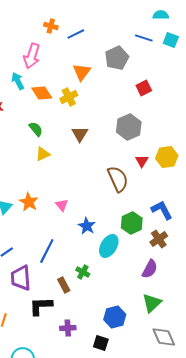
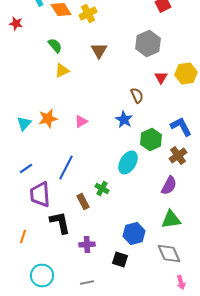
brown semicircle: (118, 179) -> (137, 96), size x0.6
orange star: (29, 202) -> (48, 118), turned 30
pink triangle: (62, 205) -> (81, 122), turned 40
blue star: (87, 226) -> (124, 120), moved
green triangle: (152, 303) -> (171, 220), turned 35
black L-shape: (41, 306) -> (60, 222), turned 80
gray diamond: (164, 337) -> (169, 254), moved

